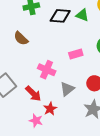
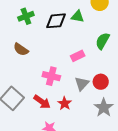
gray triangle: (67, 89) -> (82, 84), moved
red star: (50, 109) -> (65, 103), moved

